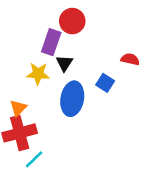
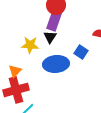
purple rectangle: (51, 42) -> (54, 21), moved
blue ellipse: (72, 99) -> (56, 64), turned 75

